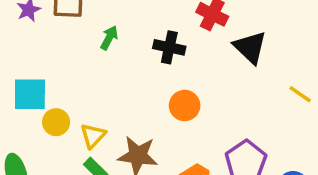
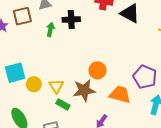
black cross: (169, 47) -> (71, 19), moved
orange circle: (185, 106) -> (98, 70), moved

